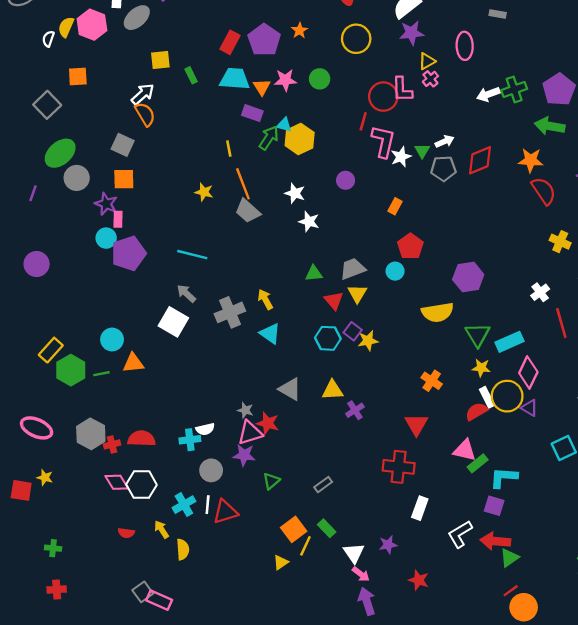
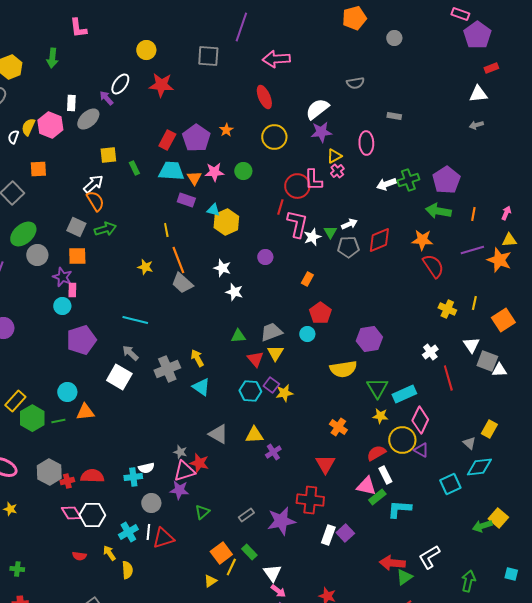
green arrow: (269, 138) -> (105, 229), moved, turned 40
purple pentagon: (129, 253) -> (81, 340), moved
white rectangle: (487, 397) -> (385, 475), moved
purple square: (494, 506) -> (345, 533), moved, turned 30
white L-shape: (460, 534) -> (429, 557), moved
purple star: (388, 545) -> (281, 521), moved, size x1.8

